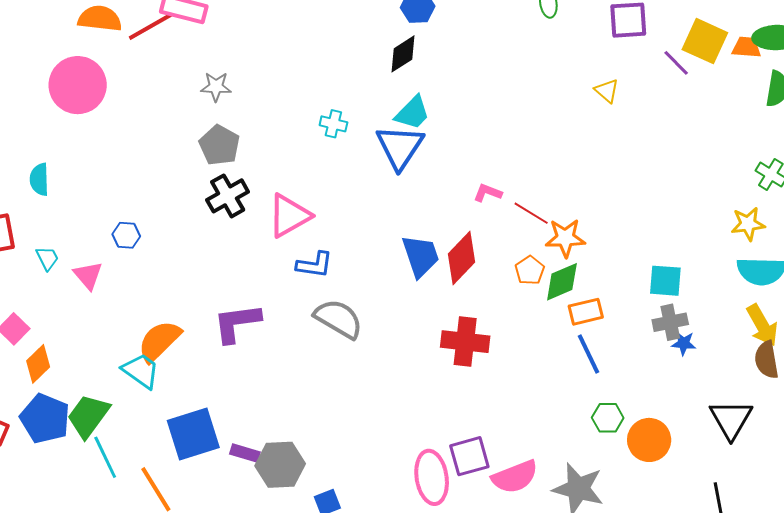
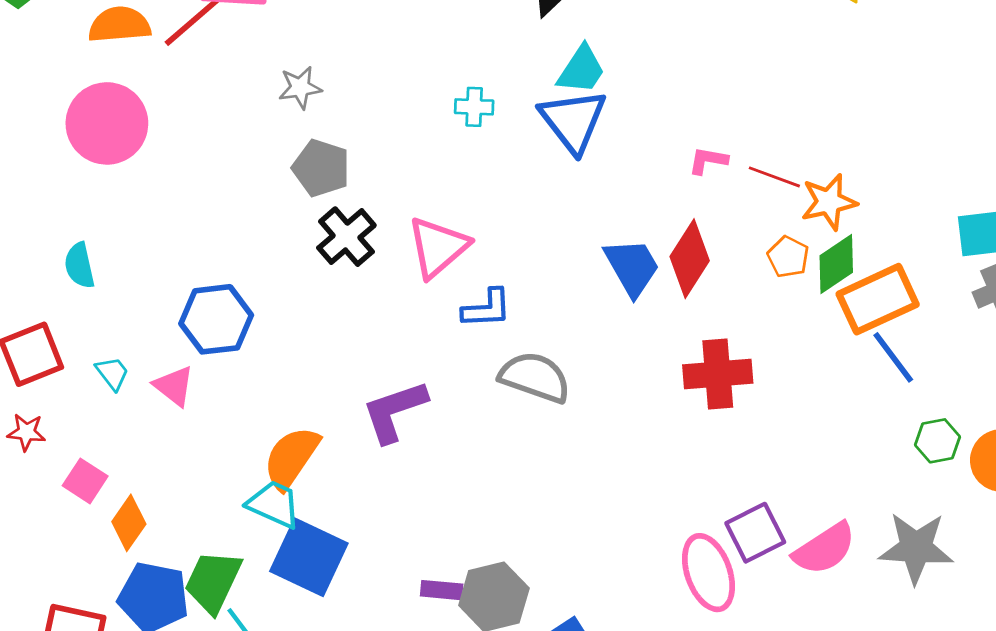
blue hexagon: (126, 235) -> (216, 319), size x1.8
orange rectangle: (586, 312) -> (878, 299), size x1.6
blue square: (193, 434) -> (309, 557), moved, turned -36

